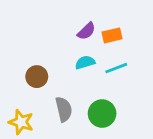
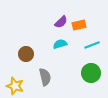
cyan line: (116, 68) -> (92, 45), moved
green circle: (102, 114) -> (91, 73), moved

